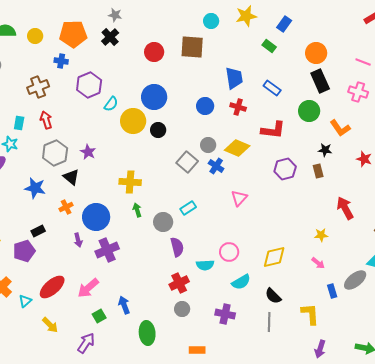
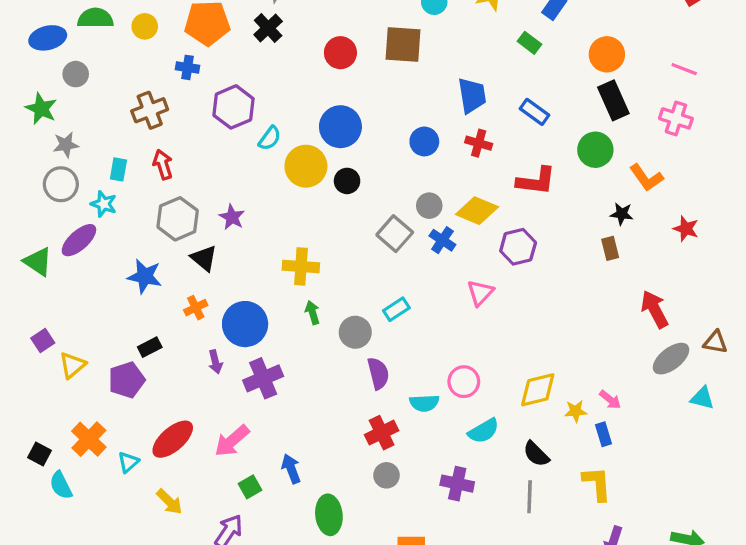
purple hexagon: (285, 169) -> (518, 247), moved
yellow star: (321, 235) -> (576, 411), moved
gray ellipse: (355, 280) -> (671, 359), moved
blue rectangle: (332, 291) -> (604, 434), moved

